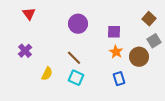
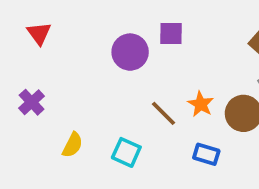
purple square: (114, 32) -> (171, 33), moved
brown line: (74, 58) -> (164, 113), moved
blue rectangle: (119, 79) -> (206, 154), turned -56

